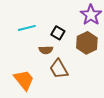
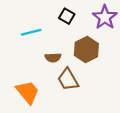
black square: (58, 33) -> (67, 16), moved
brown hexagon: (87, 43) -> (86, 50), moved

